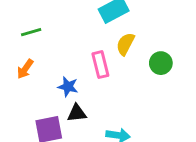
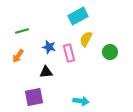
blue star: (68, 87) -> (49, 47), moved
black triangle: (77, 113) -> (46, 72), moved

